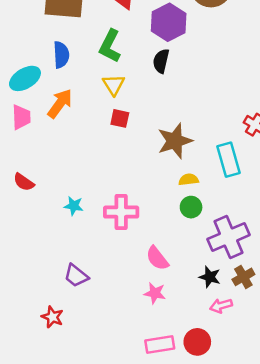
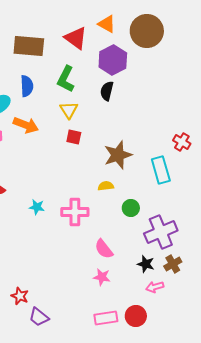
orange arrow: (60, 103) -> (26, 125), turned 75
yellow semicircle: (189, 180) -> (106, 186), moved
purple trapezoid: (76, 276) -> (39, 317), moved

